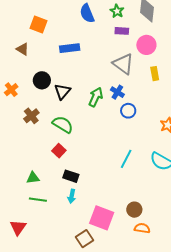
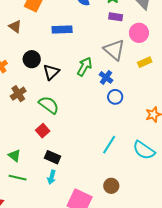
yellow rectangle: (155, 74) -> (145, 62), turned 72
green arrow: (96, 97) -> (84, 66), moved
green triangle: (33, 178) -> (14, 156), turned 40
brown circle: (134, 210) -> (111, 186), moved

